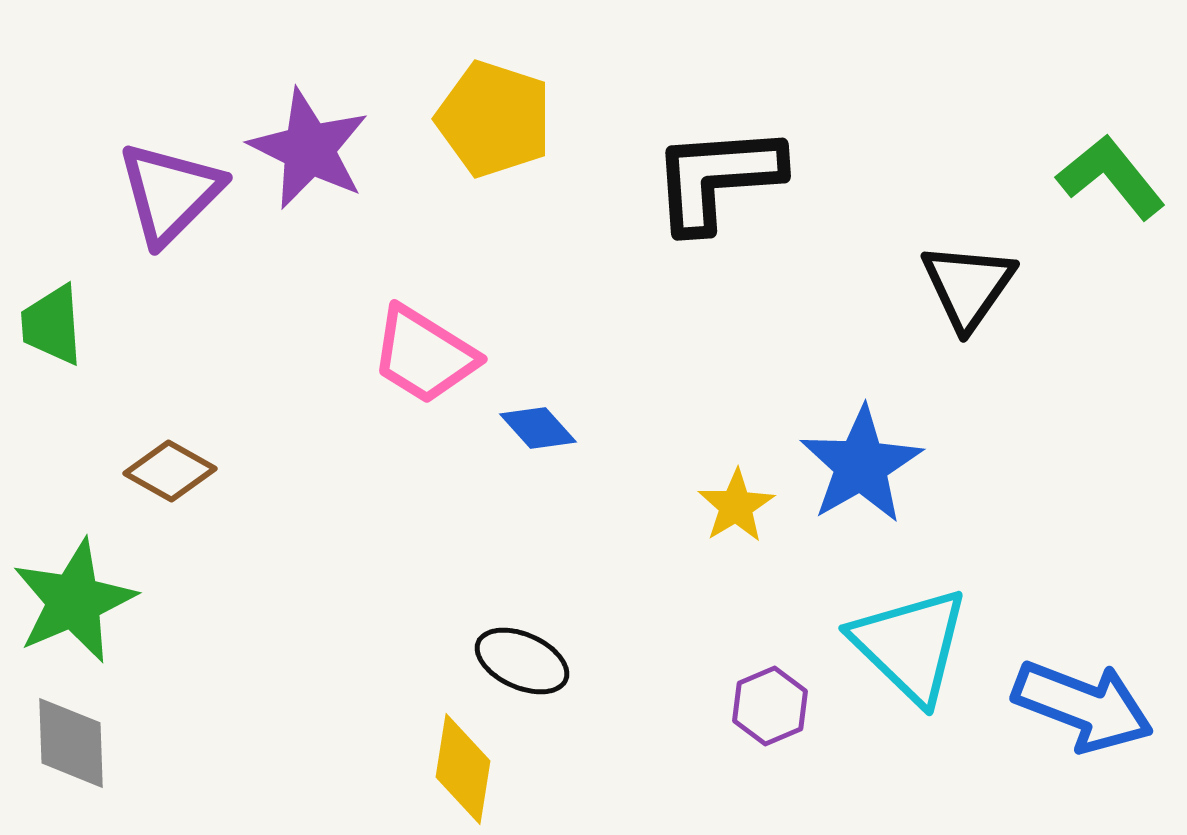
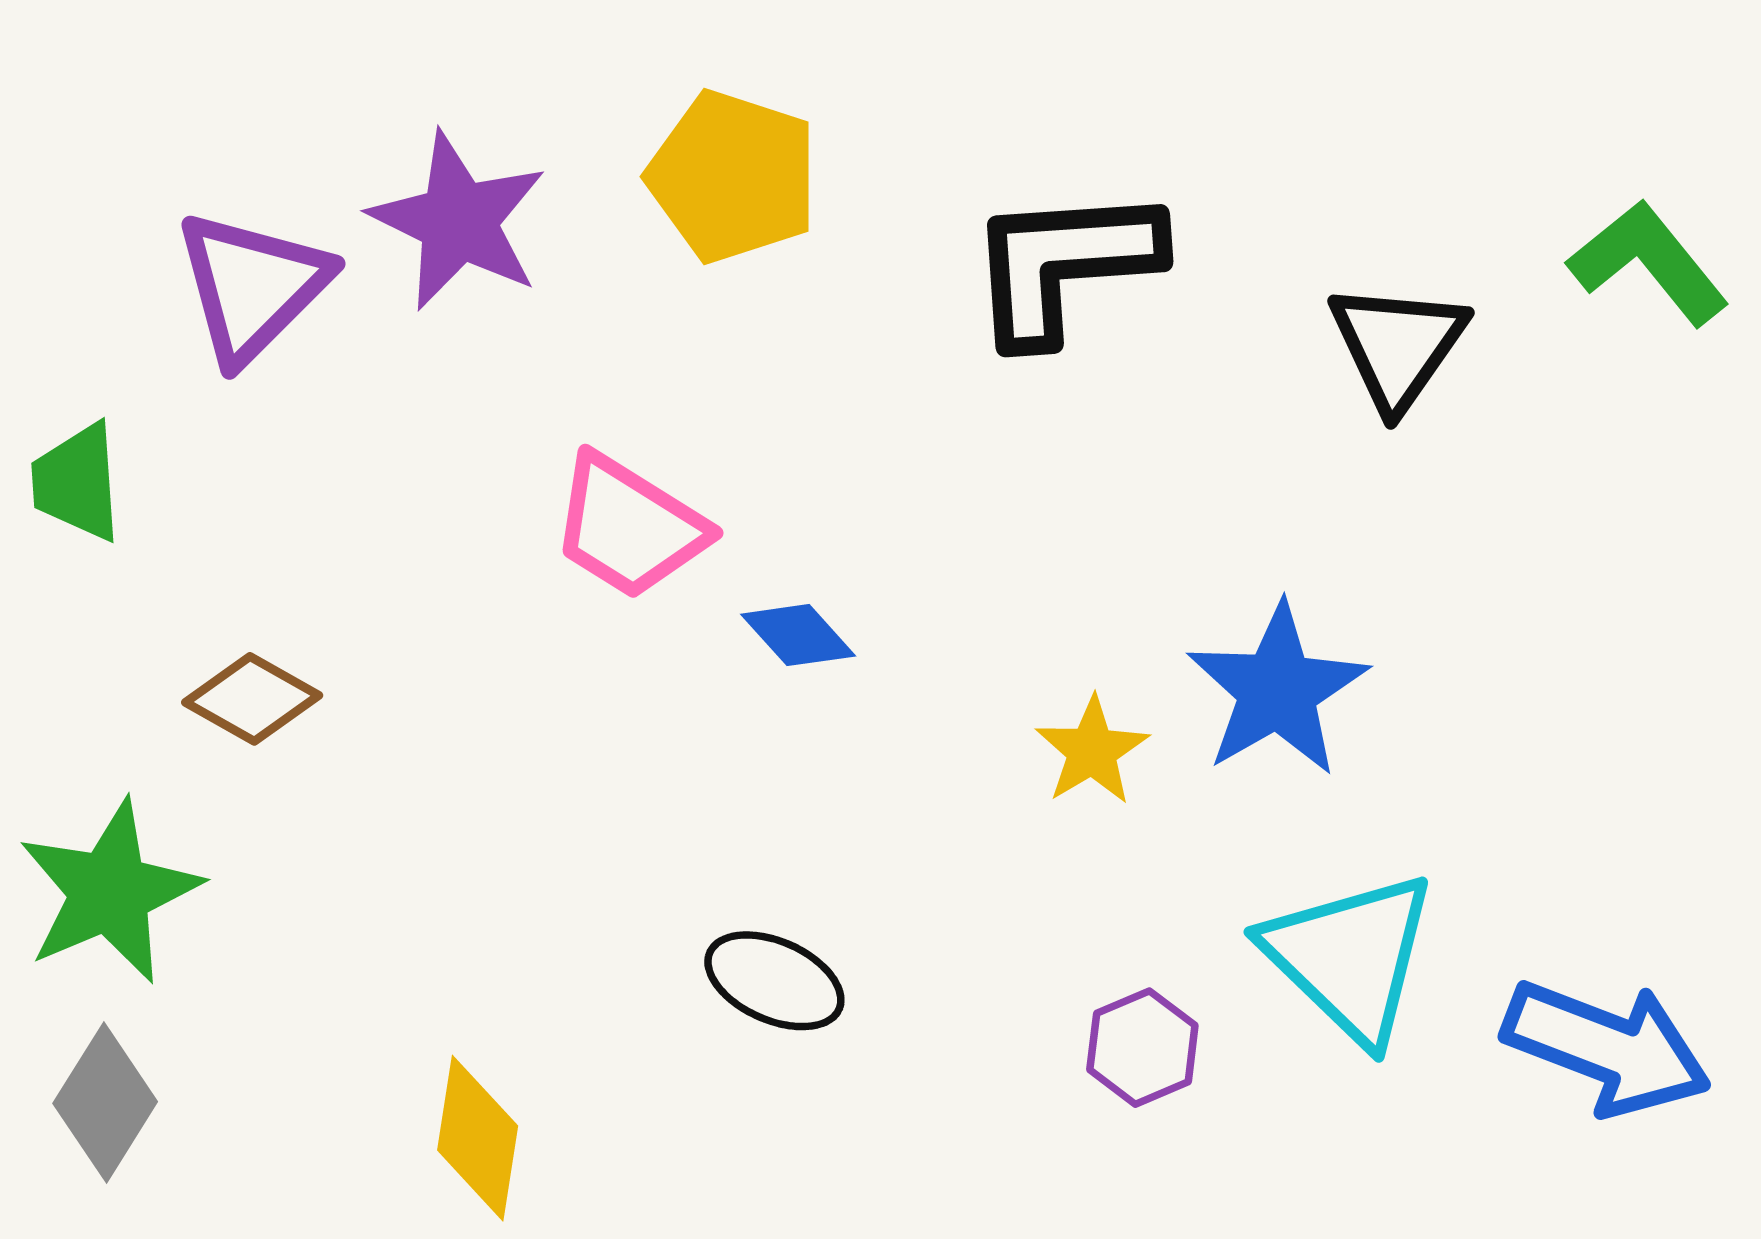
black triangle: (968, 286) -> (1398, 346), moved
gray diamond: (71, 743) -> (105, 1102), turned 34
yellow diamond: (463, 769) -> (478, 1138), moved

